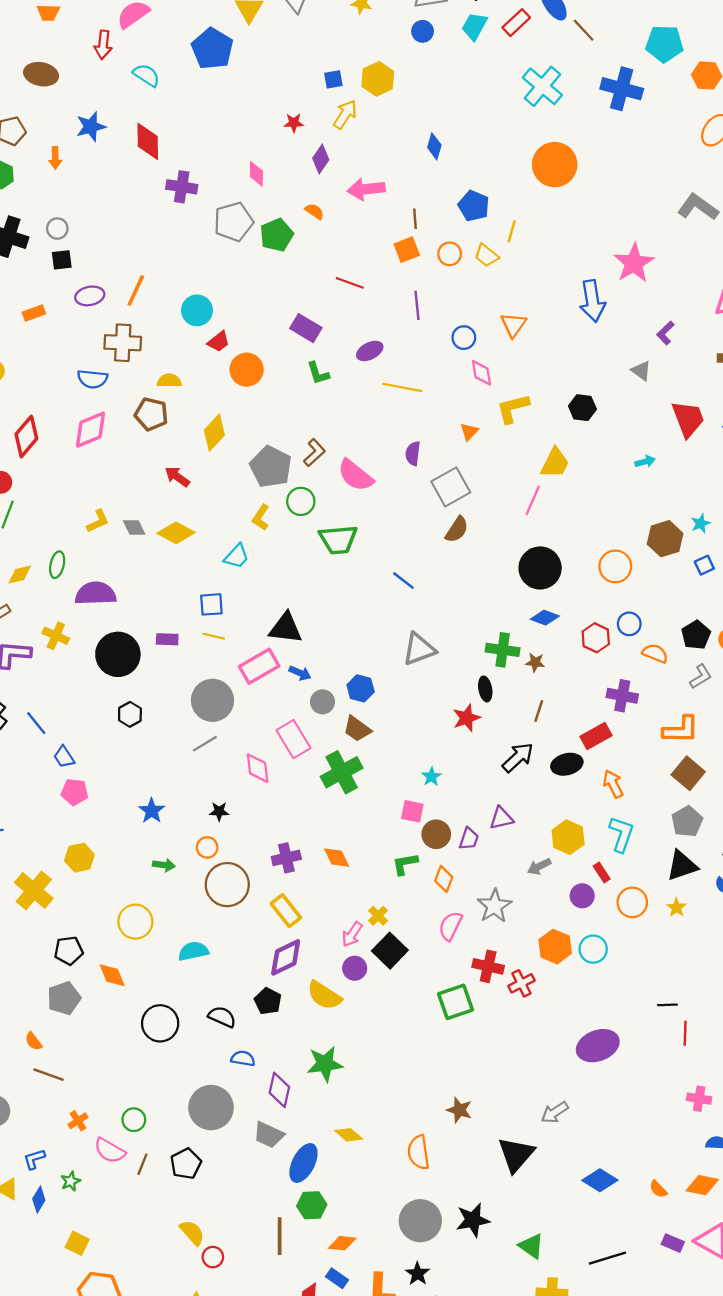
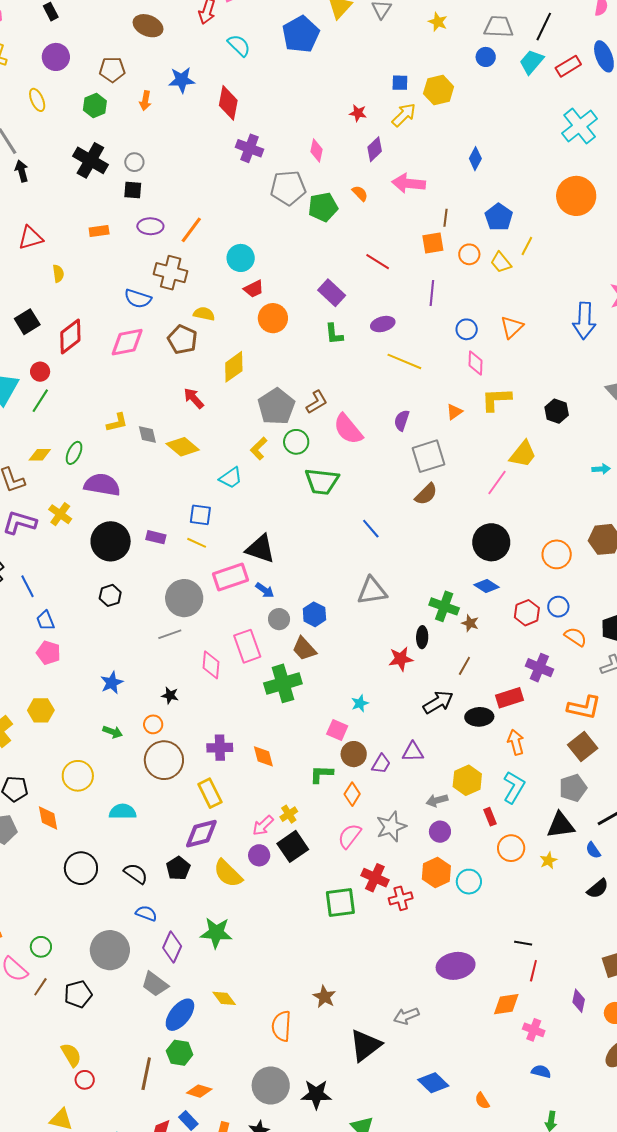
purple circle: (582, 896) -> (440, 832), moved
orange diamond: (702, 1185) -> (506, 1004), moved, turned -32

